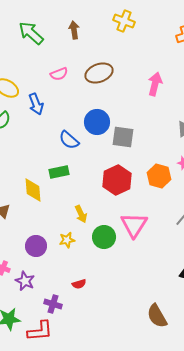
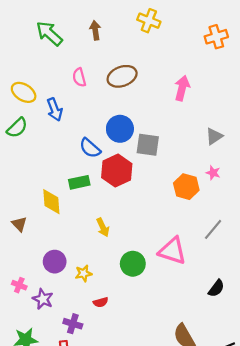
pink semicircle: (59, 74) -> (79, 77), turned 96
red hexagon: (117, 180) -> (117, 171), moved
pink triangle: (134, 225) -> (172, 251), moved, turned -44
green circle: (104, 237) -> (133, 264), moved
yellow star: (67, 240) -> (84, 273), moved

